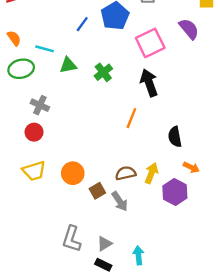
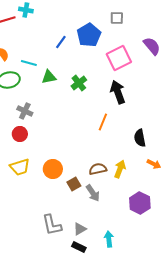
purple hexagon: (175, 192) -> (140, 203), moved
gray L-shape: (72, 239) -> (52, 225), turned -30

